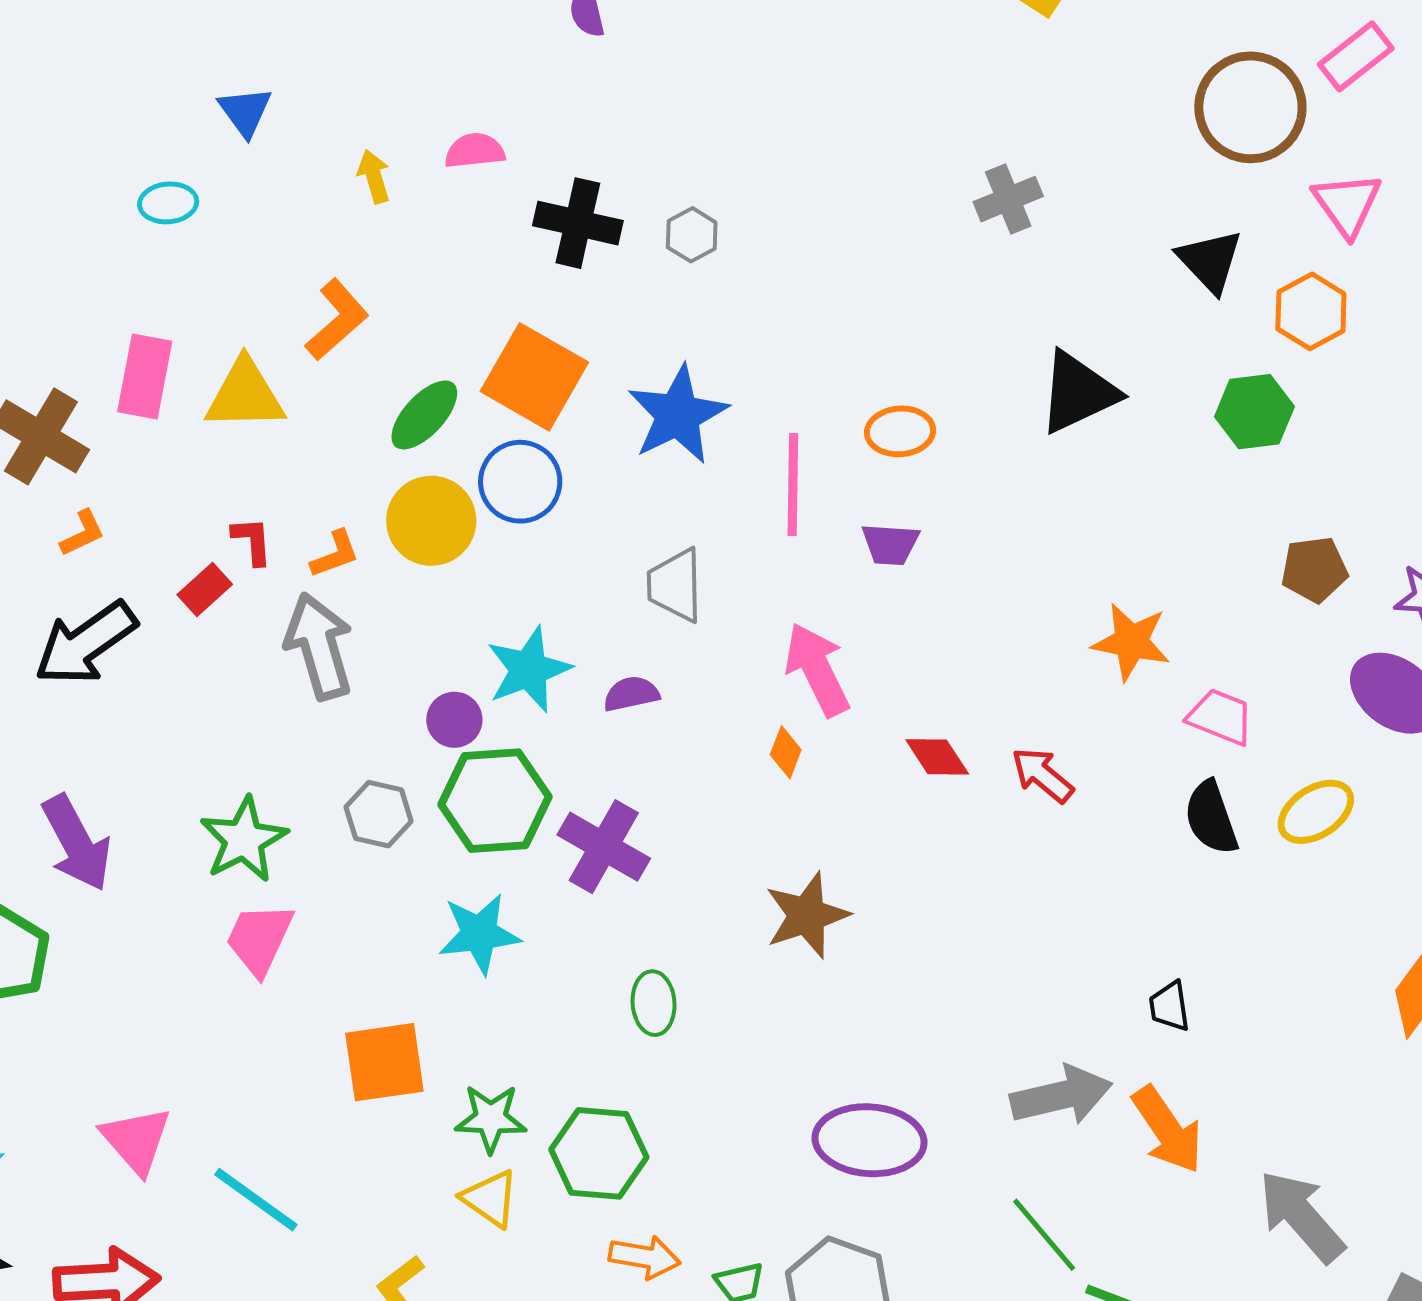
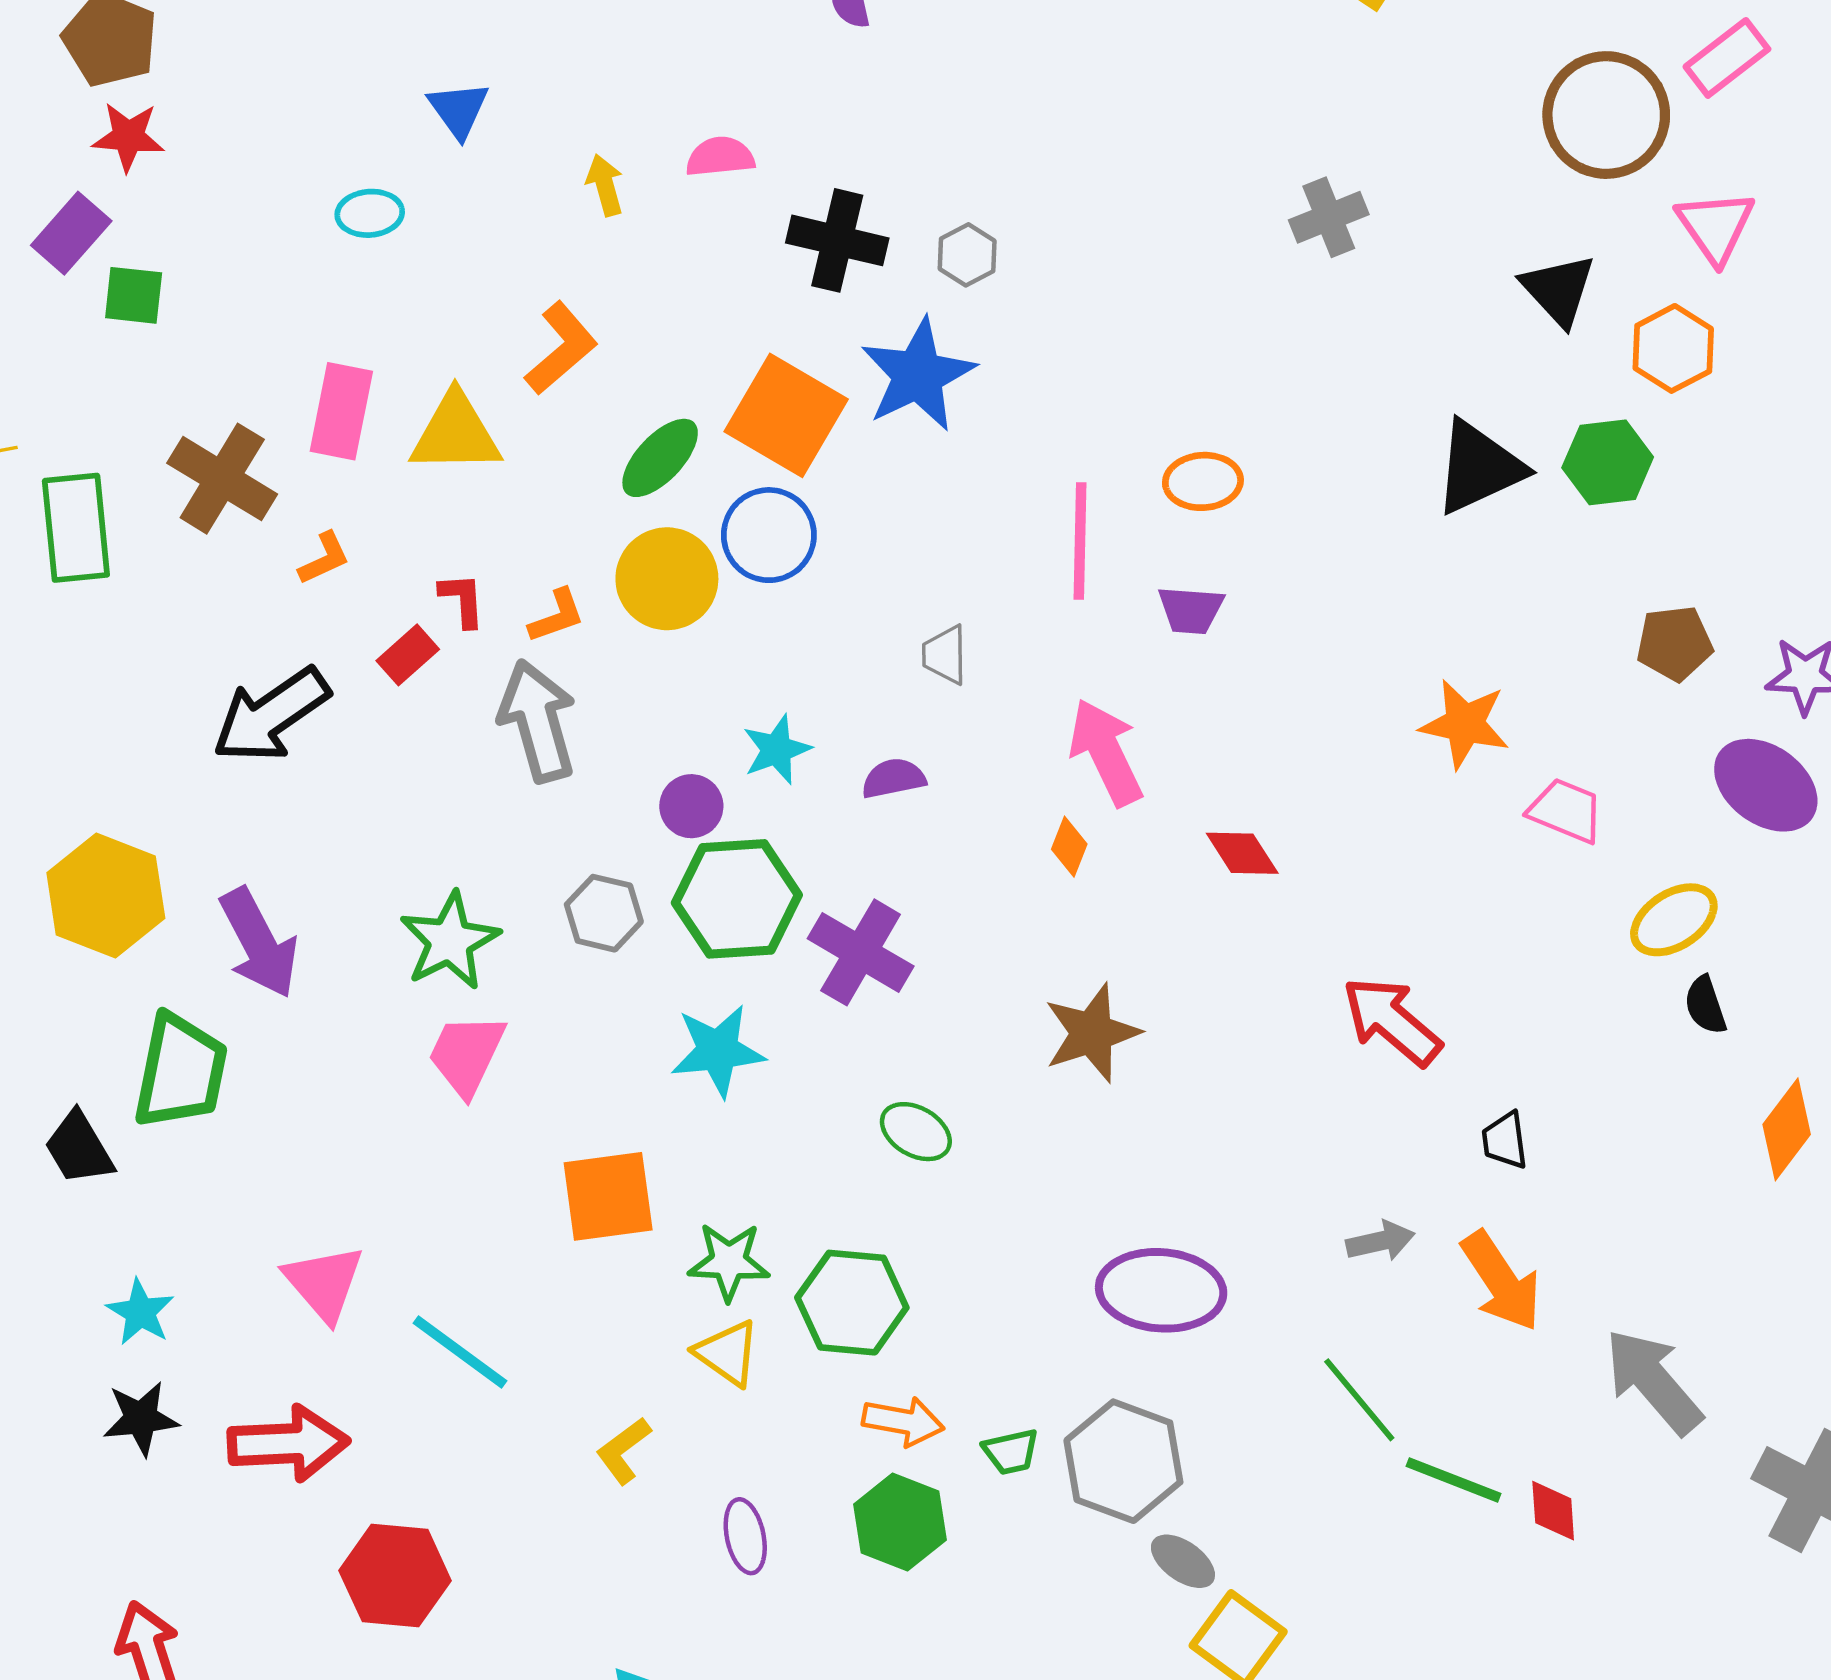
black triangle: (1078, 392) -> (1479, 467), moved
blue star: (678, 415) -> (918, 375), moved
orange L-shape: (82, 533) -> (324, 558), moved
gray trapezoid: (675, 585) -> (945, 655), size x0.7
cyan star: (529, 670) -> (777, 750), size x0.7
red arrow: (1042, 775) -> (1392, 1021), moved, size x1.4
black semicircle: (1211, 818) -> (1705, 1005), moved, size x0.7
green ellipse: (654, 1003) -> (916, 1132), turned -56
gray arrow: (1061, 1095) -> (1380, 1241), size x0.6

